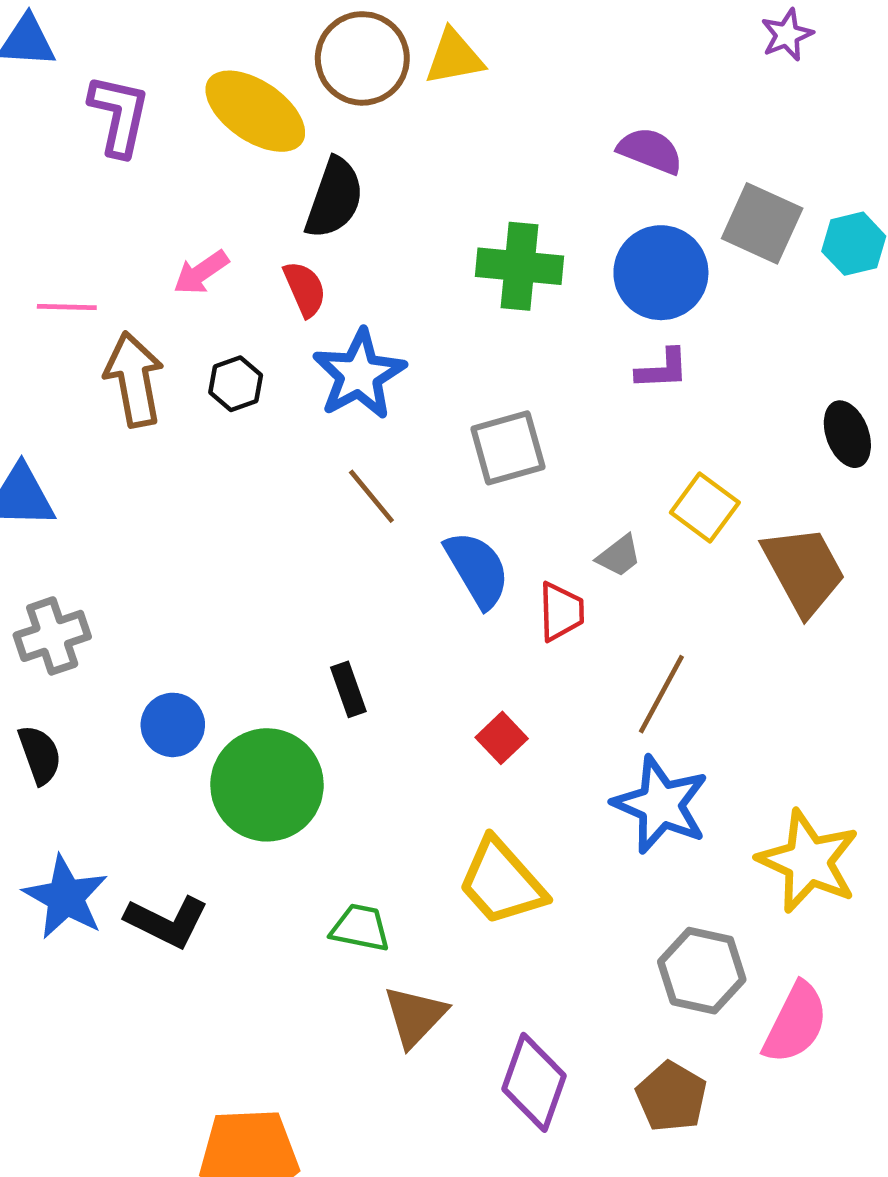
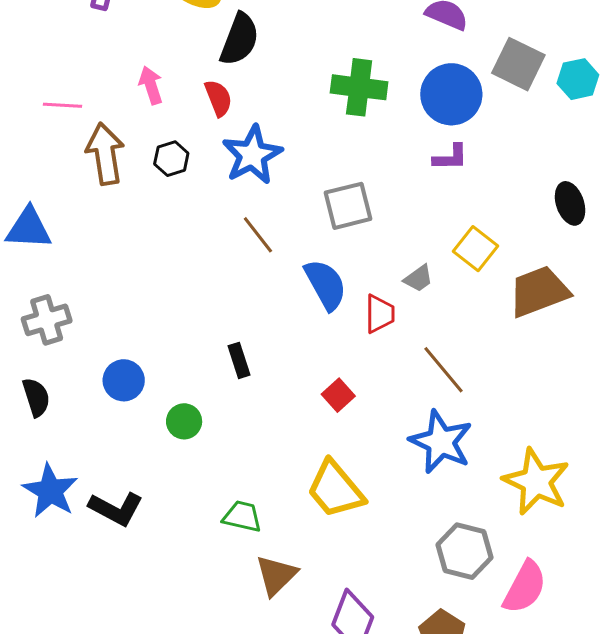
pink arrow: (201, 272) -> (151, 85), turned 105
brown trapezoid: (804, 570) -> (539, 292), turned -84
brown line: (661, 694) -> (443, 370), turned -70
green circle: (267, 785) -> (184, 421), size x0.5

